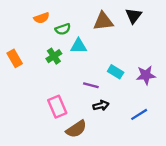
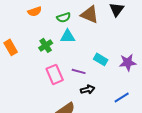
brown triangle: (103, 21) -> (90, 14), turned 30
green semicircle: (63, 29) -> (64, 17), moved
pink rectangle: (57, 107) -> (55, 74), moved

